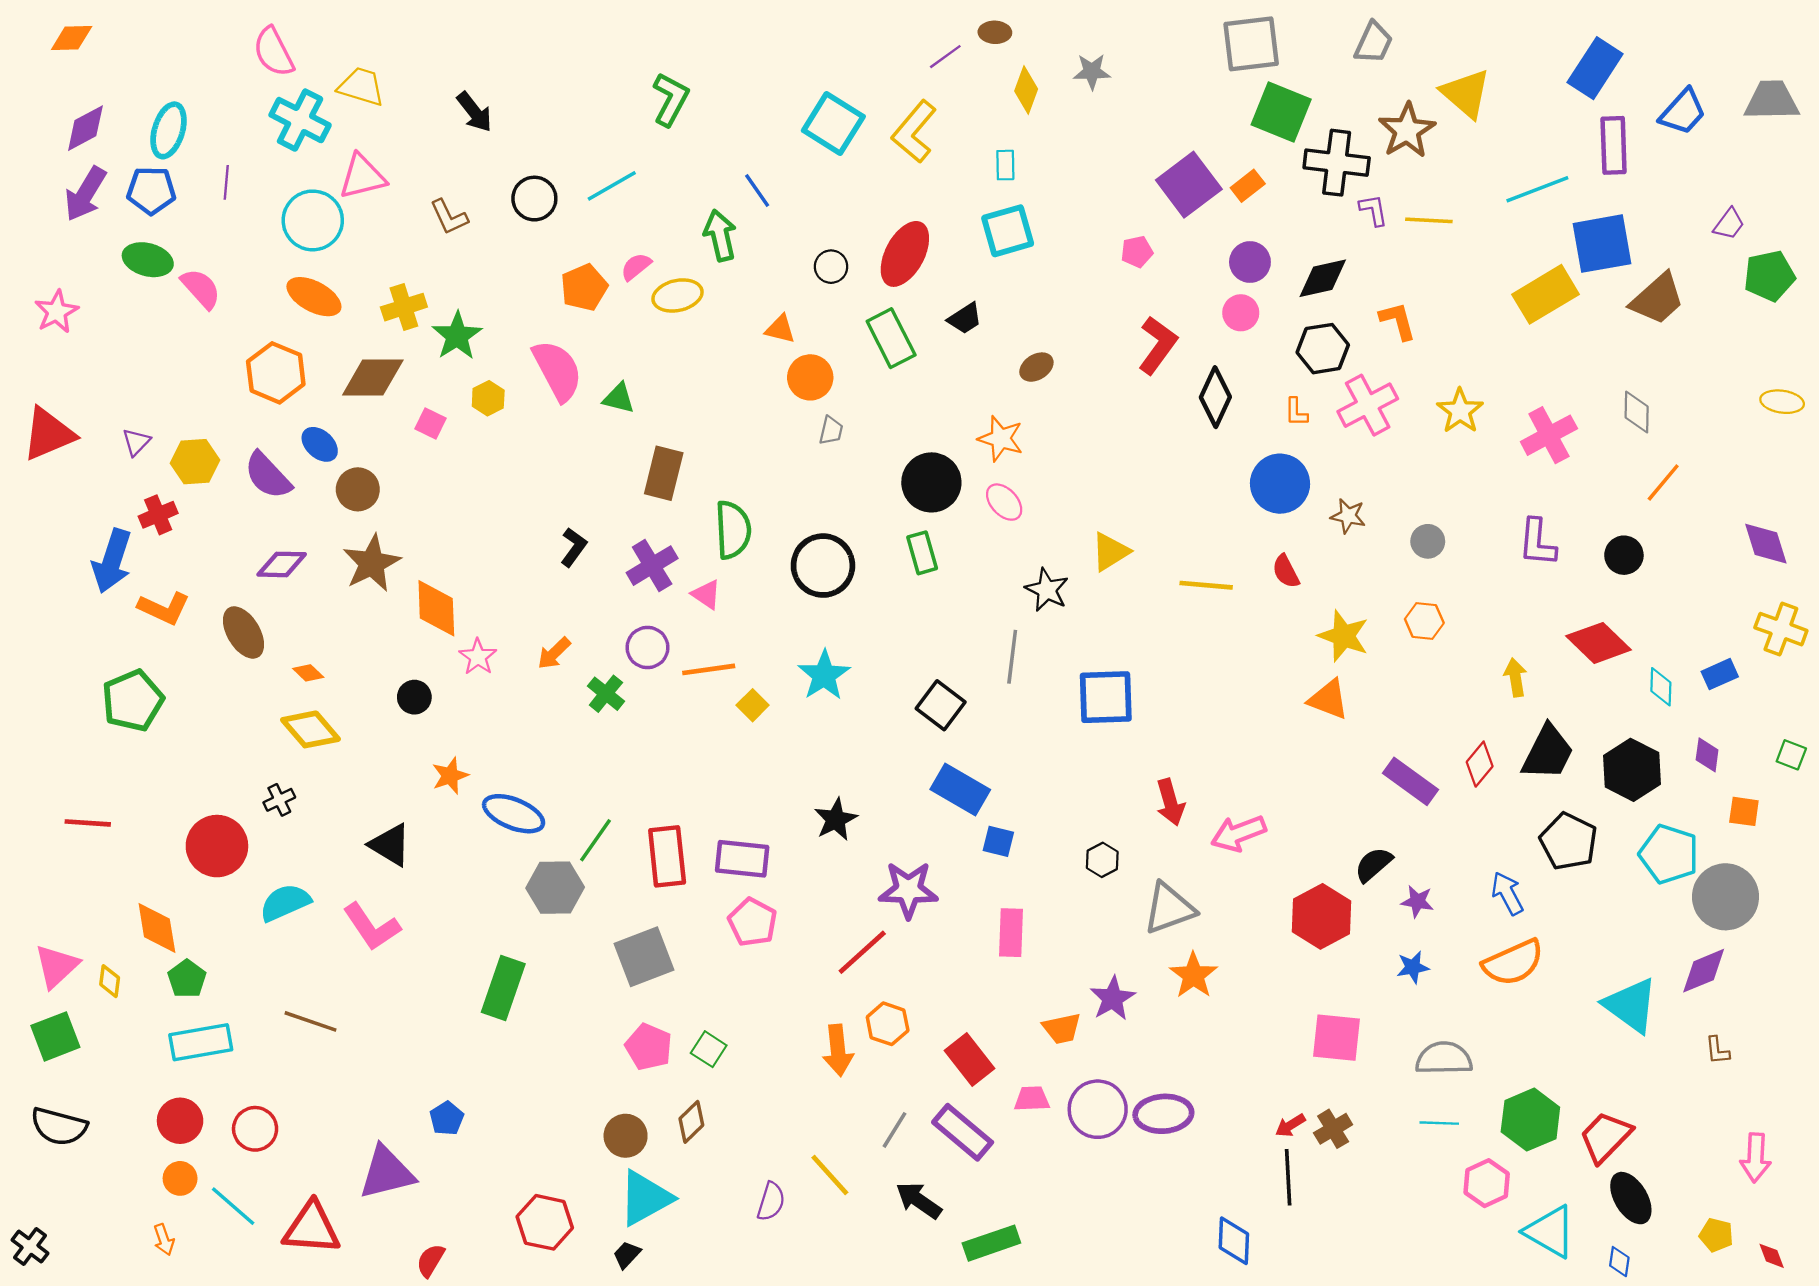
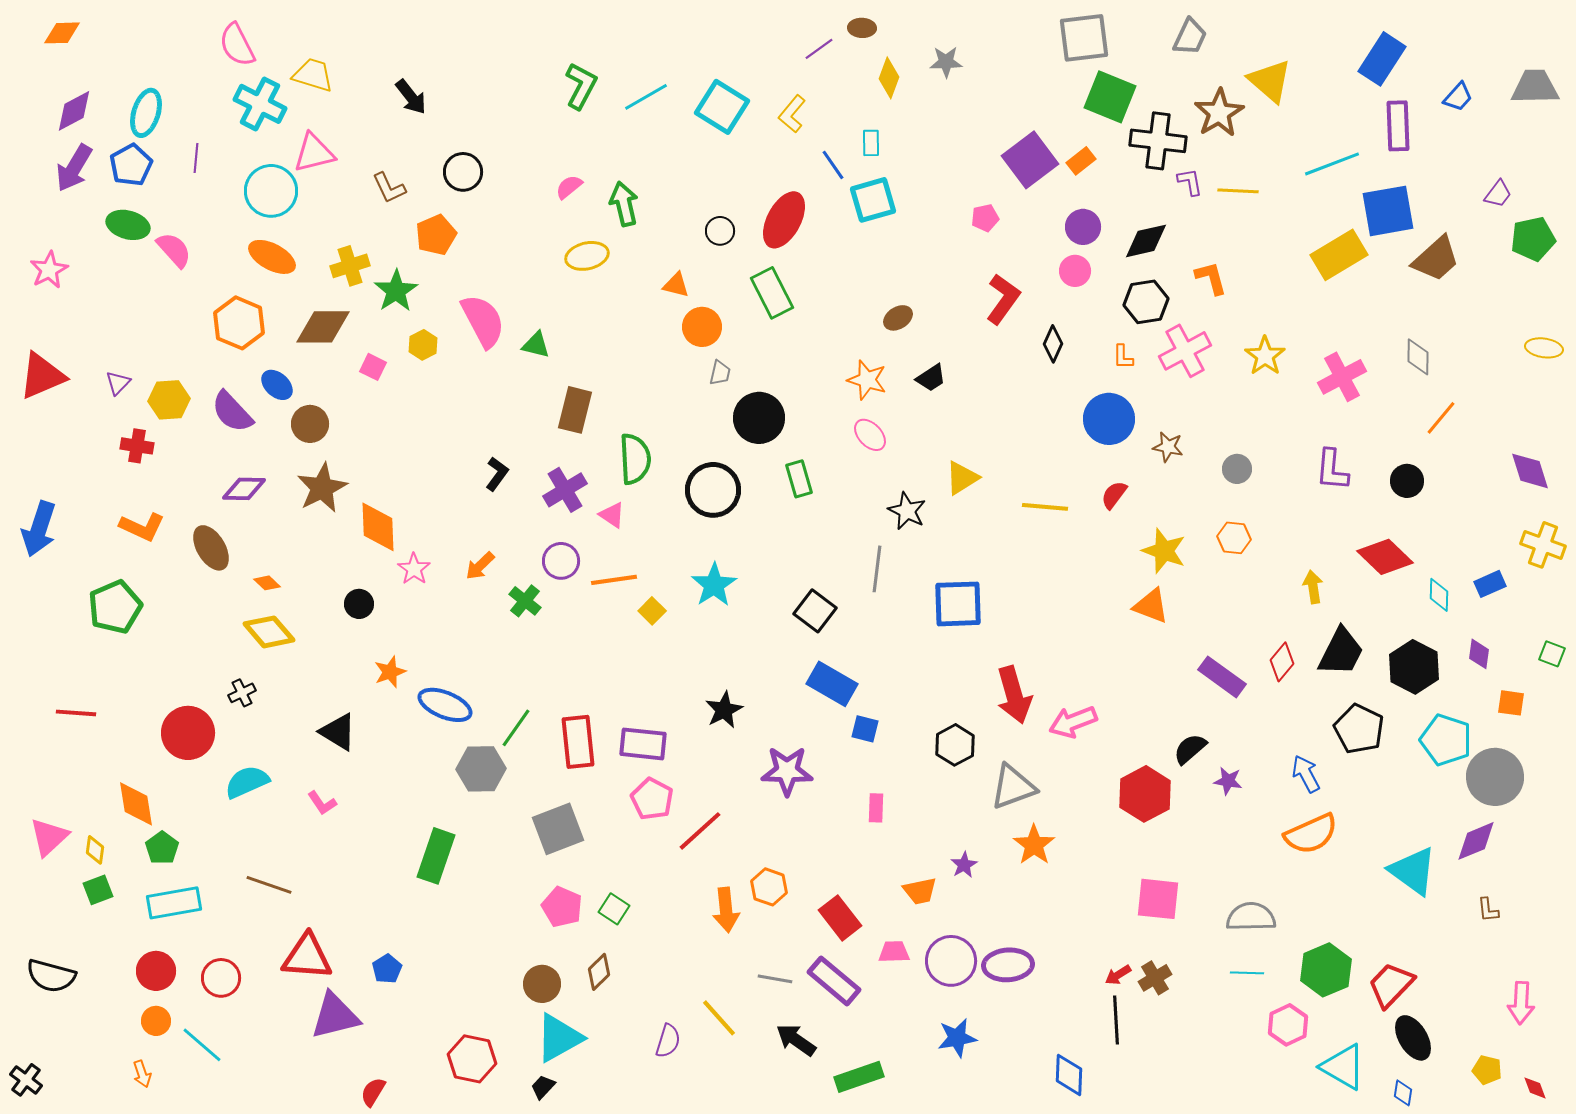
blue trapezoid: (1683, 112) -> (1458, 97), size x0.7
yellow L-shape: (914, 132) -> (792, 114), size x0.7
cyan line: (612, 186) -> (646, 97), moved
blue pentagon: (151, 190) -> (131, 165), turned -30
blue line: (757, 190) -> (833, 165), moved
pink semicircle: (636, 267) -> (569, 187), moved
orange pentagon: (584, 287) -> (436, 235), moved
black trapezoid: (965, 319) -> (931, 378), moved
black diamond: (1215, 397) -> (1053, 344), size x0.7
black circle: (931, 482) -> (759, 418), moved
red cross: (158, 515) -> (137, 446), turned 32
blue arrow: (112, 561) -> (39, 529), moved
red semicircle: (1286, 571) -> (1114, 495), turned 64
red arrow: (1170, 802) -> (1014, 695), size x1.4
black hexagon: (1102, 860) -> (955, 745), size x1.4
pink L-shape: (372, 927) -> (322, 803), size x0.6
pink rectangle: (1011, 933) -> (876, 808), size x0.7
red line: (862, 952) -> (700, 831), moved
blue star: (1413, 967) -> (957, 1038), moved, size x1.4
purple star: (1113, 998) -> (964, 865), size x0.7
green square: (55, 1036) -> (98, 890), moved, size x0.7
gray line: (894, 1130) -> (775, 979), turned 68
red triangle: (312, 1228) -> (307, 957), moved

